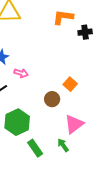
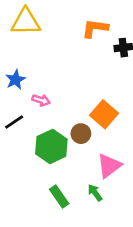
orange square: (70, 84) -> (104, 114), size x1.5
green hexagon: (17, 122) -> (51, 146), moved

